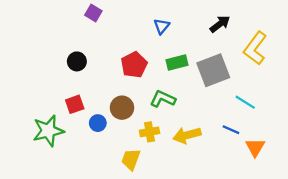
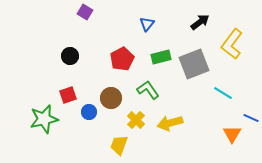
green L-shape: (163, 99) -> (148, 90), turned 30
blue line: (231, 130) -> (251, 118), moved
yellow cross: (150, 132) -> (136, 120), turned -36

